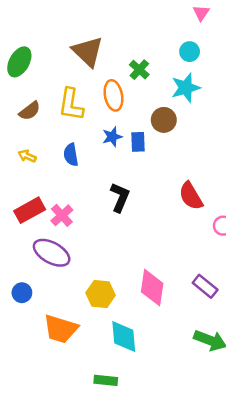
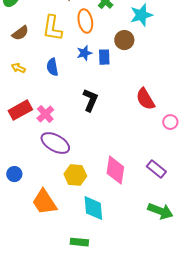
purple ellipse: (52, 253) -> (55, 143), moved
orange trapezoid: (61, 329) -> (44, 202), turned 40

